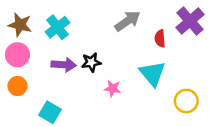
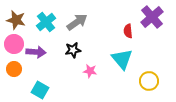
gray arrow: (128, 21) -> (77, 22), moved
purple arrow: (64, 65) -> (36, 52), moved

